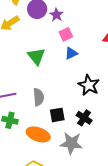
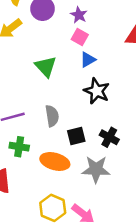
purple star: (56, 15) -> (79, 15), moved
pink square: (66, 34) -> (80, 37), turned -32
black star: (89, 85) -> (97, 91), moved

